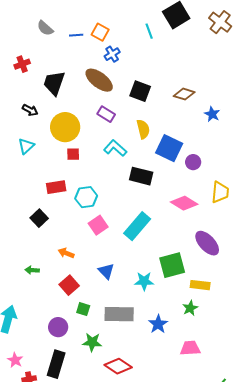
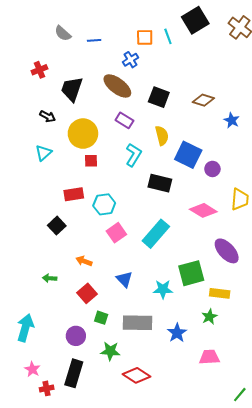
orange square: (100, 32) -> (145, 37), moved, turned -30
cyan L-shape: (115, 148) -> (134, 155), turned 80

